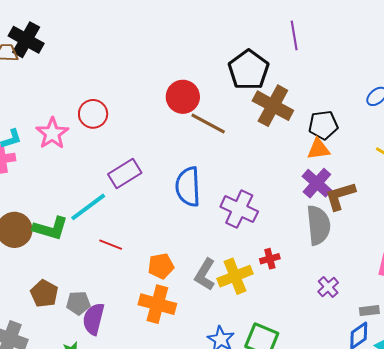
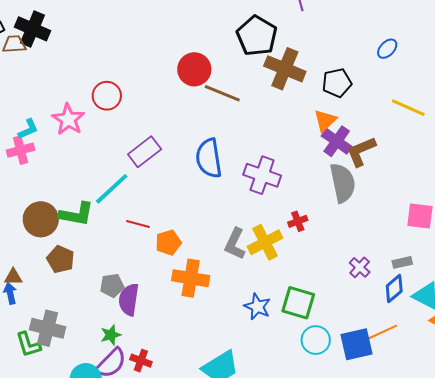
orange triangle: (318, 149) -> (325, 120), moved, turned -30
orange pentagon: (161, 266) -> (168, 243), moved
purple cross: (328, 287) -> (360, 267), moved
brown pentagon: (44, 293) -> (61, 259), moved

